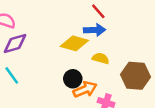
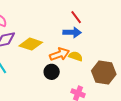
yellow diamond: (74, 43) -> (31, 44), moved
orange arrow: (85, 89) -> (59, 54), moved

